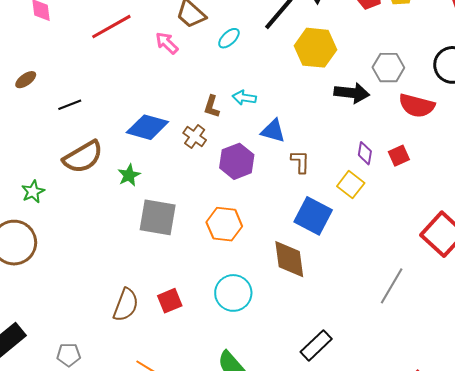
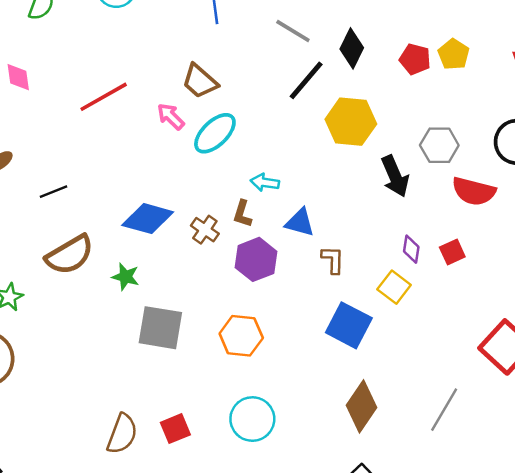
cyan ellipse: (229, 38) -> (215, 133), moved, size x1.6
black arrow: (352, 93) -> (395, 176), turned 60
brown L-shape: (212, 107) -> (242, 214), moved
green star: (129, 175) -> (125, 277), turned -30
brown diamond: (289, 259) -> (361, 406), moved, turned 42

